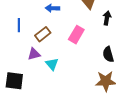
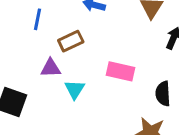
pink rectangle: (76, 35) -> (121, 71), moved, turned 60

